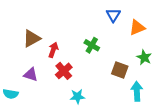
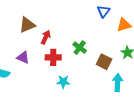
green cross: (92, 45) -> (80, 48), moved
red cross: (64, 71) -> (53, 57), turned 35

